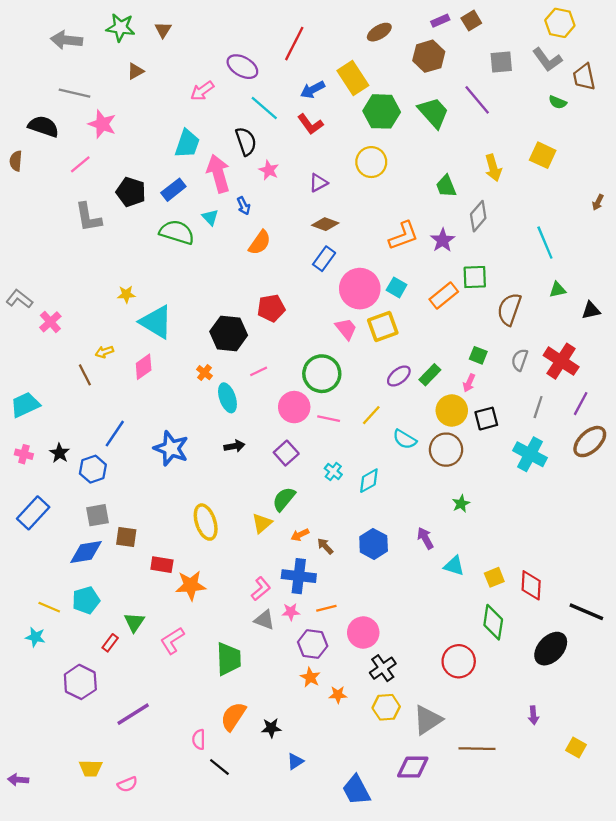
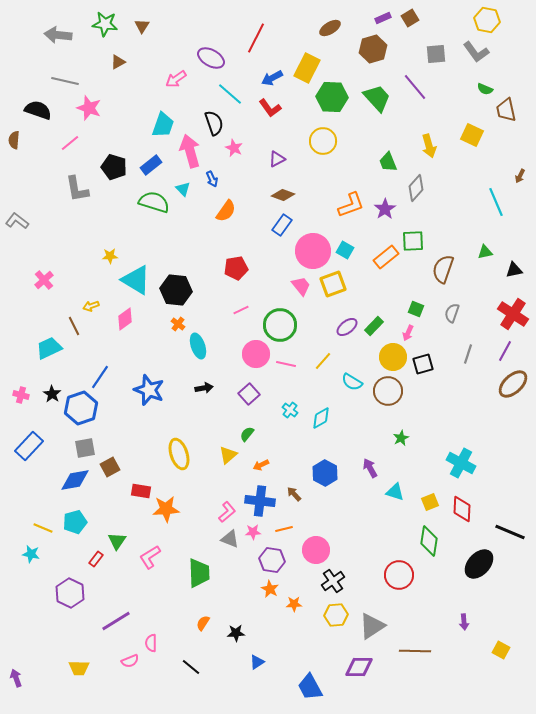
brown trapezoid: (584, 77) -> (506, 110), moved
yellow rectangle: (353, 78) -> (307, 68), turned 60
cyan line: (545, 243) -> (496, 202), moved
gray L-shape: (19, 299) -> (17, 221), moved
black hexagon: (229, 333) -> (176, 290), moved
red cross: (561, 361) -> (513, 314), moved
pink line: (259, 371) -> (241, 310), moved
cyan trapezoid: (25, 405) -> (49, 348), moved
cyan cross: (530, 454) -> (461, 463), moved
blue hexagon: (93, 469) -> (81, 408), size x1.4
green semicircle: (284, 499) -> (247, 434), size x0.7
brown square: (126, 537) -> (110, 467), turned -36
brown arrow: (325, 546) -> (294, 494), moved
orange semicircle: (233, 716) -> (203, 623), size x0.6
pink semicircle: (199, 739) -> (151, 643), moved
purple arrow: (18, 780) -> (16, 678), turned 66
pink semicircle: (127, 784) -> (130, 661), moved

